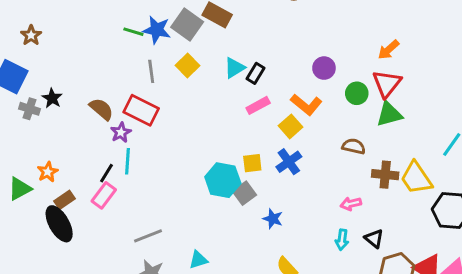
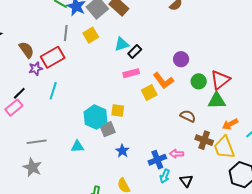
orange arrow: (389, 50) -> (230, 124), moved
red rectangle: (141, 110) -> (53, 57), turned -70
cyan line: (127, 161) -> (53, 91), moved
blue cross: (289, 162) -> (157, 160), moved
cyan triangle: (198, 260) -> (77, 146), moved

